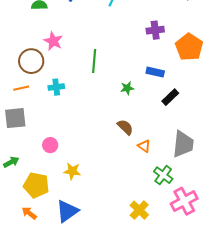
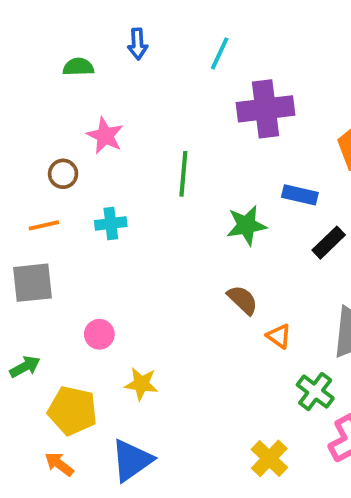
purple cross: (155, 30) -> (265, 109), moved, size x1.6
brown circle: (31, 61) -> (63, 174), size x0.6
green star: (127, 88) -> (246, 225), size x1.5

